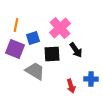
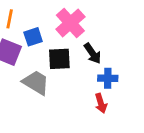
blue cross: (91, 79) -> (108, 78), moved
red arrow: (71, 86) -> (101, 103), moved

